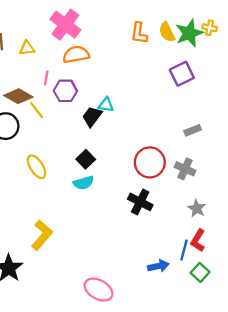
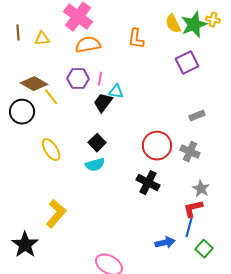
orange L-shape: (139, 33) -> (136, 39), moved
pink line: (46, 78) -> (100, 79), moved
red L-shape: (198, 240) -> (193, 209), moved, turned 45

